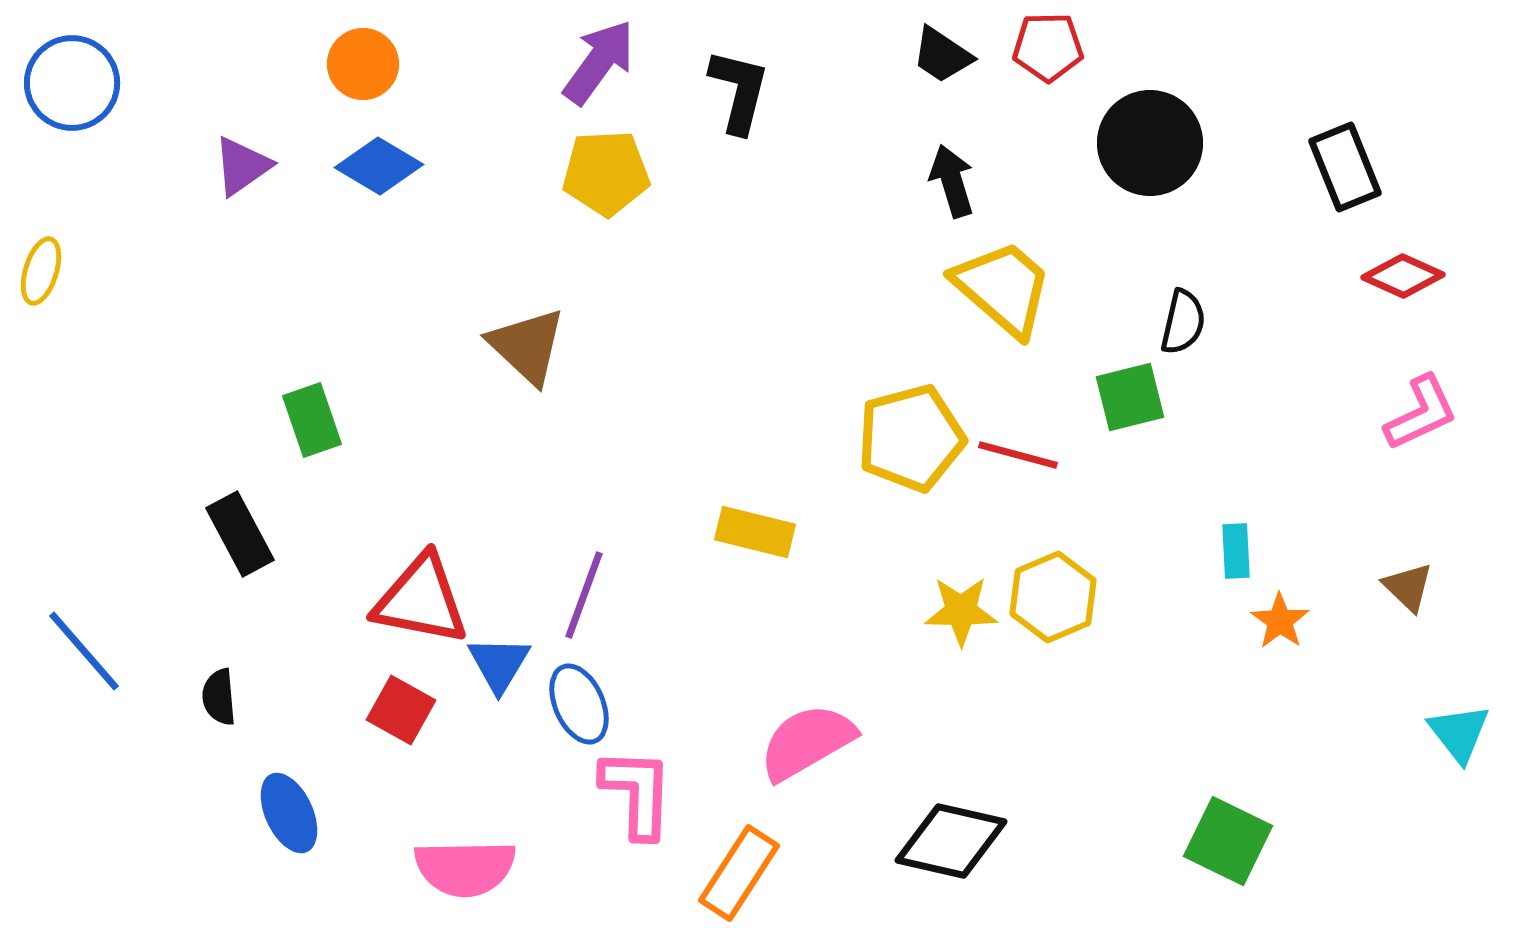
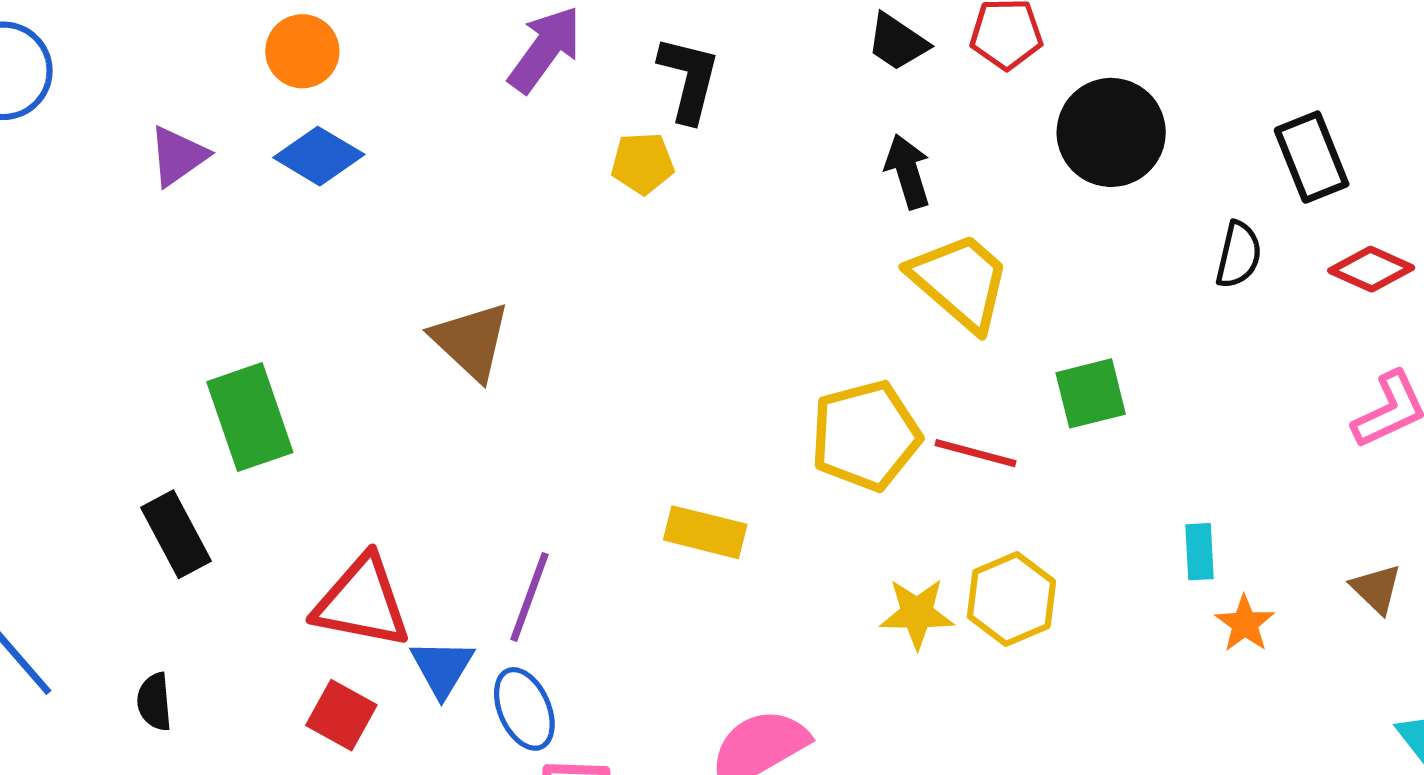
yellow pentagon: (606, 173) -> (643, 163), moved, size x0.7
black semicircle: (1183, 322) -> (1239, 255), moved
green rectangle: (312, 420) -> (250, 417), size x1.4

